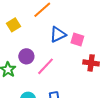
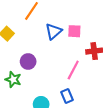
pink line: (45, 66) -> (73, 70), moved

